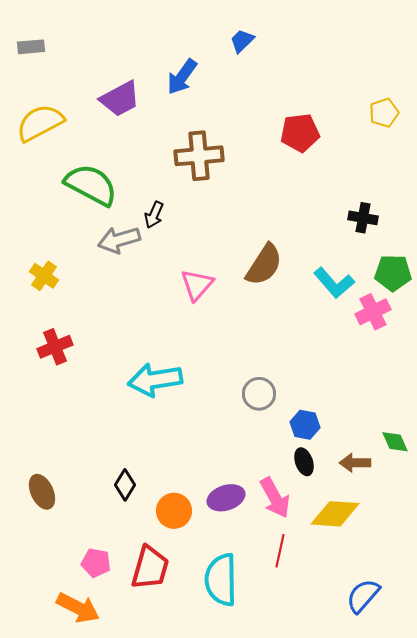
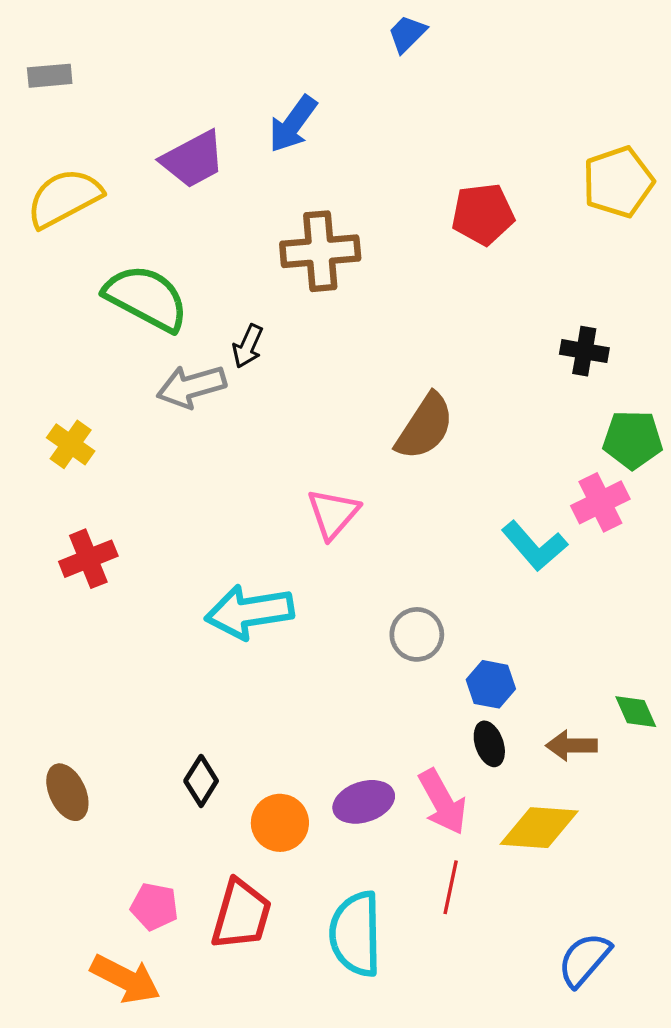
blue trapezoid: (242, 41) -> (407, 34), moved
yellow pentagon: (384, 113) -> (618, 182), size x1.5
cyan L-shape: (334, 283) -> (534, 546), moved
pink triangle: (197, 285) -> (333, 514), moved

